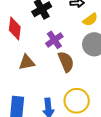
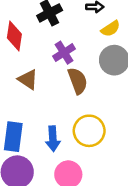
brown triangle: (27, 62) -> (28, 80), turned 42

